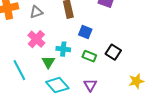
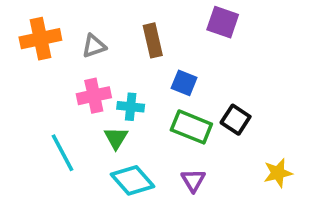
pink cross: (36, 39) -> (94, 96), turned 36
cyan cross: (63, 49) -> (131, 107), moved
green rectangle: (89, 56) -> (191, 127), size x1.5

